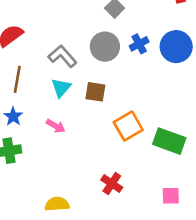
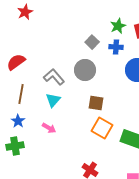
blue cross: (139, 44) -> (116, 47), moved, turned 32
brown square: (95, 92) -> (96, 103), moved
orange square: (128, 126) -> (102, 128), turned -30

